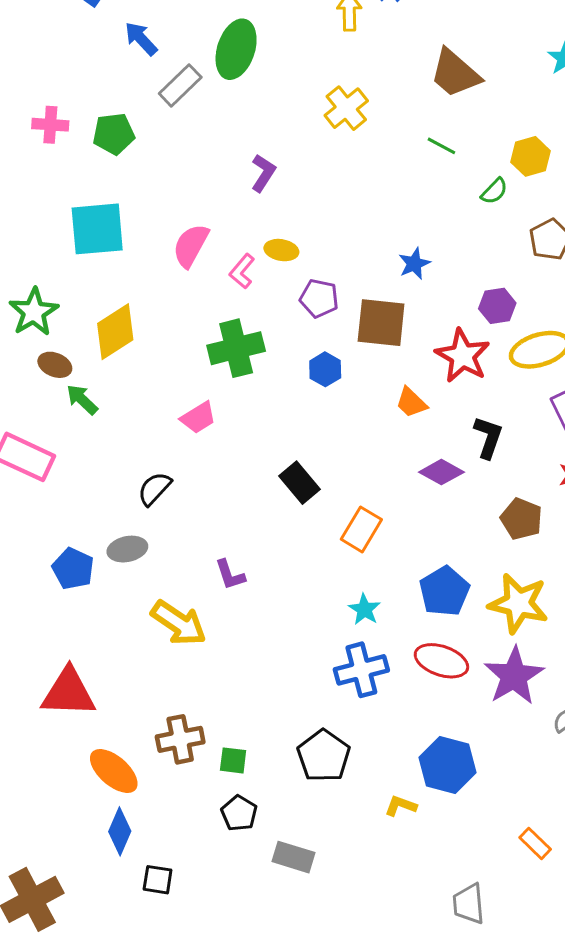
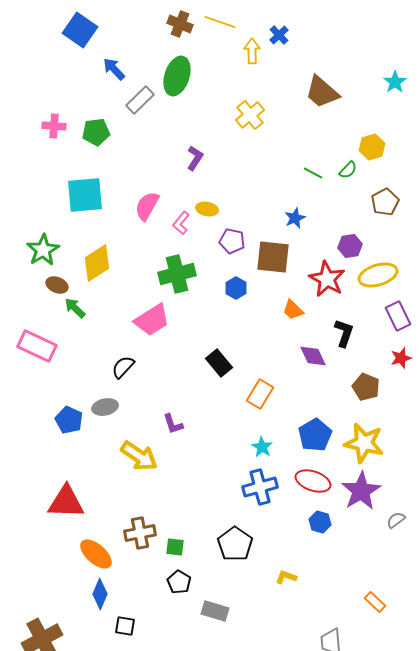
green line: (441, 146) -> (313, 173), moved
pink trapezoid: (198, 418) -> (152, 320), size x1.5
purple diamond: (441, 472) -> (313, 356), turned 36
blue hexagon: (447, 765) -> (320, 522), moved, size x0.6

